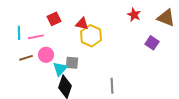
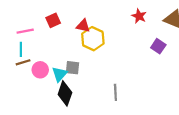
cyan line: (19, 33) -> (21, 49), moved
pink line: (36, 37) -> (25, 31), moved
pink circle: (46, 55) -> (40, 70), moved

